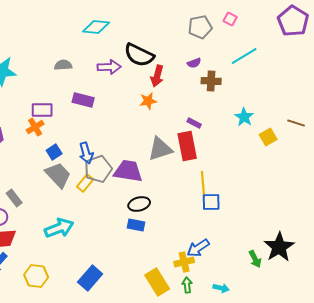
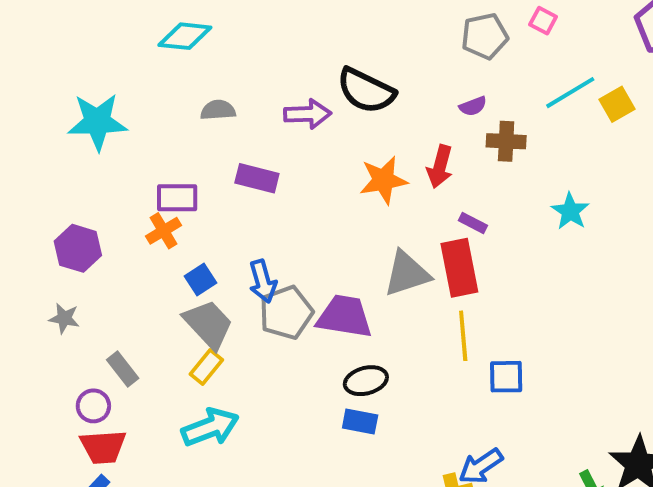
cyan diamond: (96, 27) -> (185, 36), moved
red arrow: (157, 76) -> (440, 167), moved
orange star: (148, 101) -> (383, 180), size x1.4
yellow square: (268, 137) -> (617, 104), moved
yellow rectangle: (85, 183) -> (206, 367), moved
yellow line: (203, 184) -> (463, 336), moved

